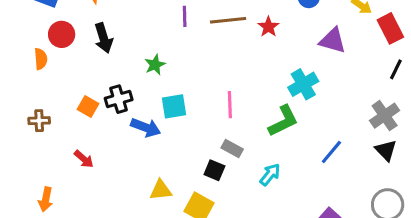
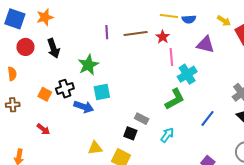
orange semicircle: (41, 59) -> (12, 74), moved
green star: (155, 65) -> (88, 65), size x1.5
pink line: (230, 105) -> (171, 57), moved

